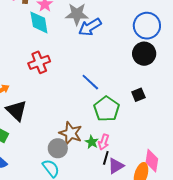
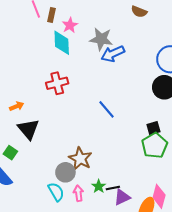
green pentagon: (107, 109) -> (155, 146), moved
green star: (92, 142) -> (99, 186), moved
pink arrow: (104, 142) -> (78, 193), moved, turned 147
black line: (106, 158) -> (113, 188), turned 56

